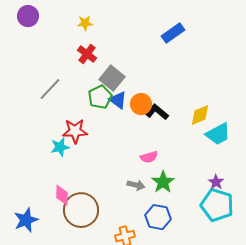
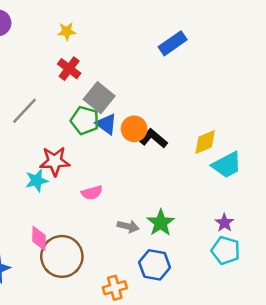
green pentagon: (100, 97) -> (85, 120), turned -30
pink semicircle: (149, 157) -> (92, 193), moved
cyan pentagon: (217, 205) -> (226, 250), size x0.7

